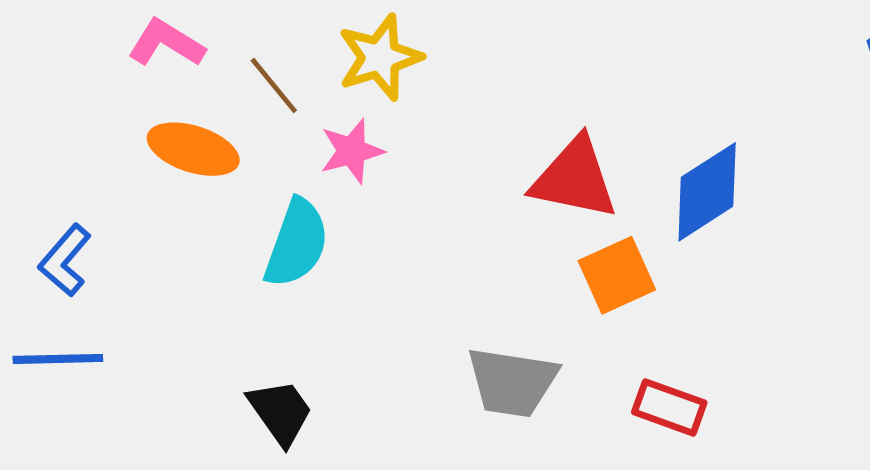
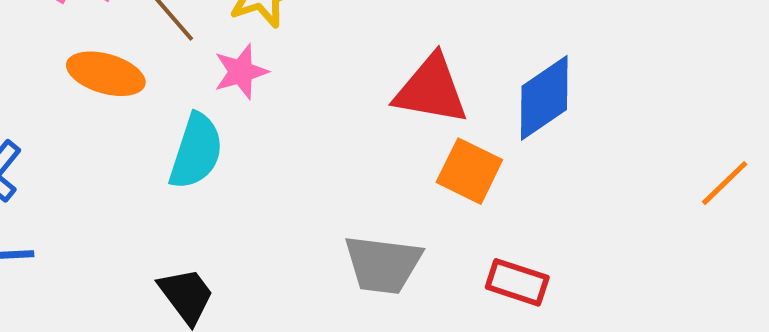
orange square: (617, 275) -> (469, 171), turned -38

